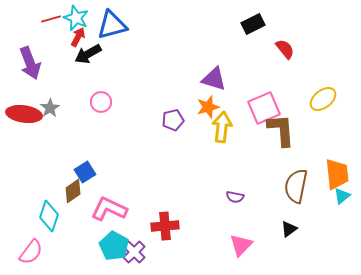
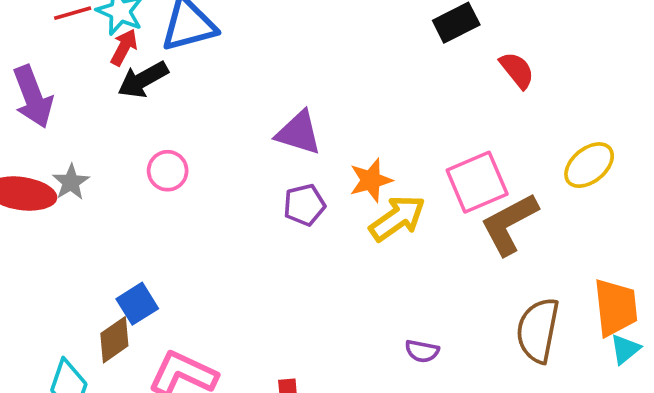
purple triangle: (214, 79) -> (299, 133), moved
yellow arrow: (222, 127) -> (397, 218), turned 48
brown L-shape: (281, 130) -> (509, 224), turned -114

